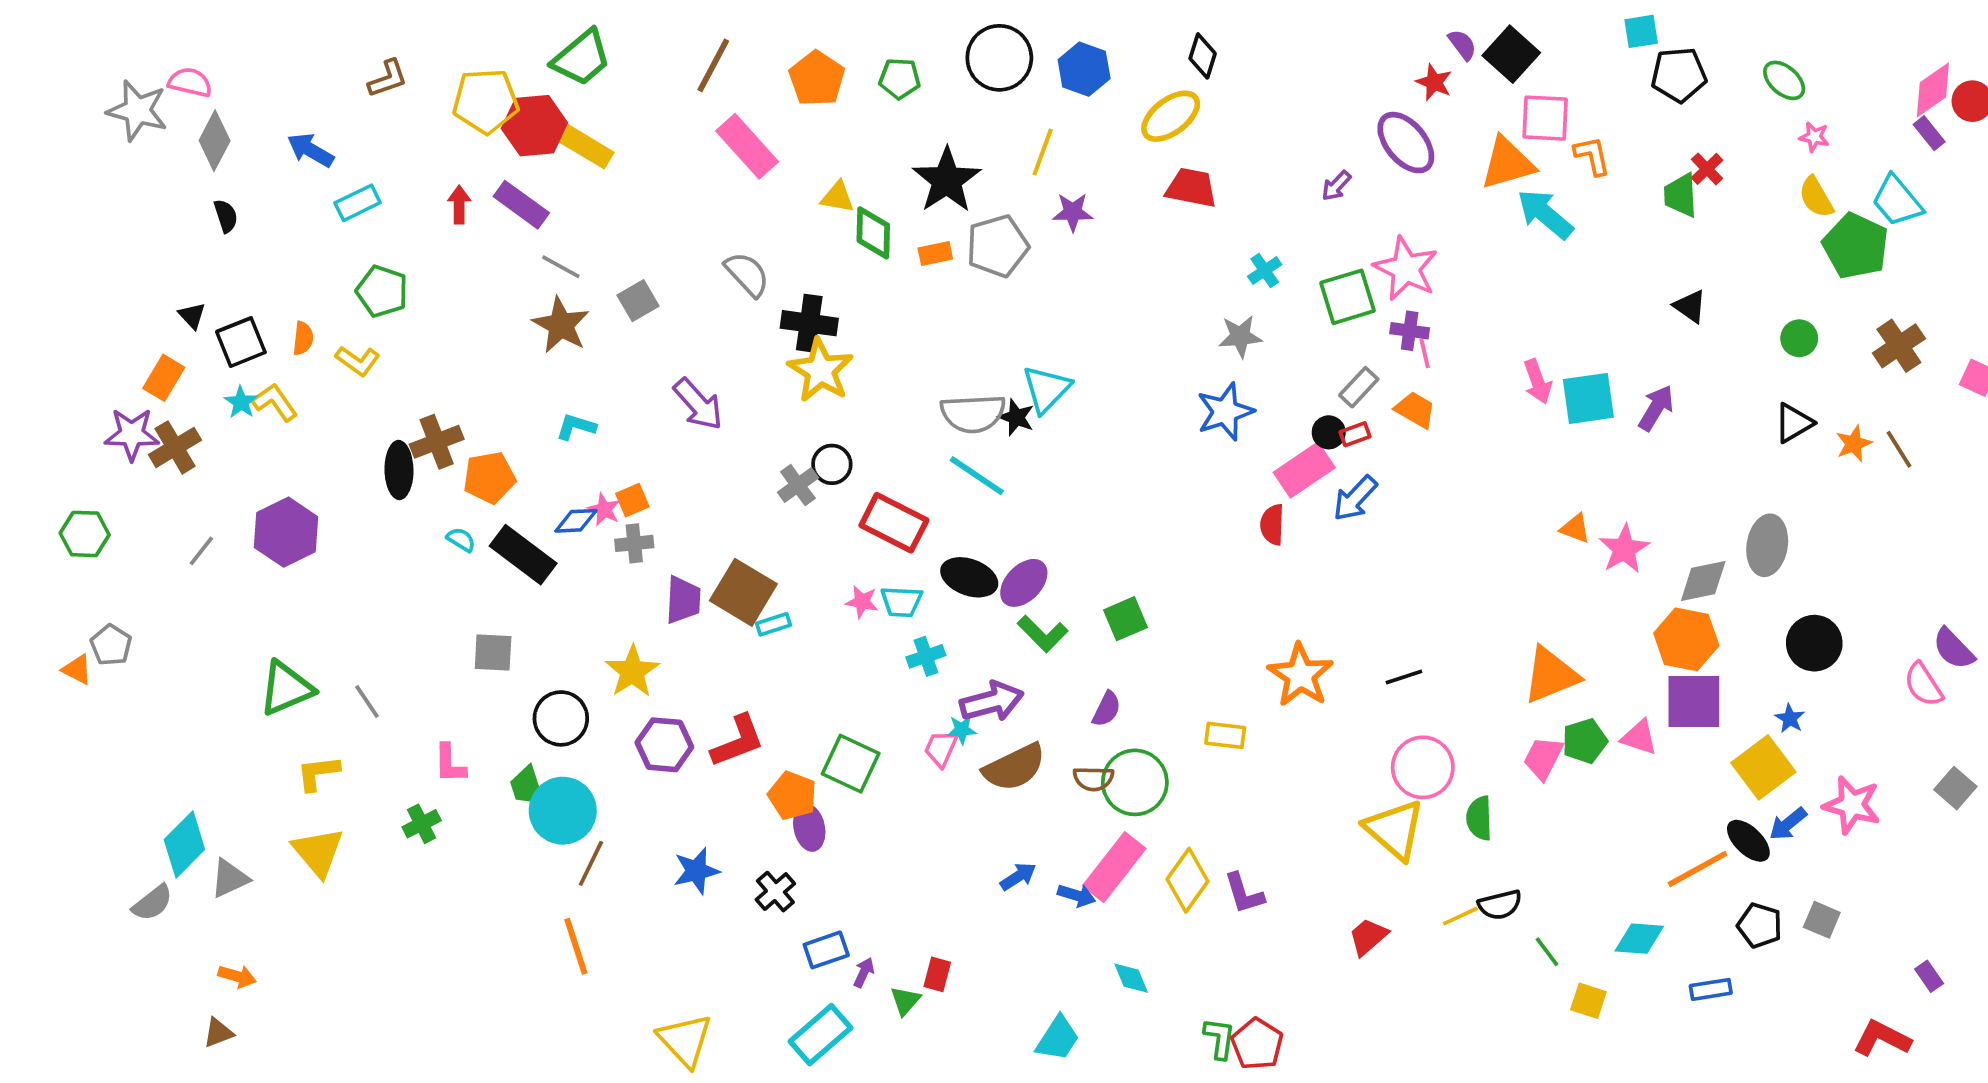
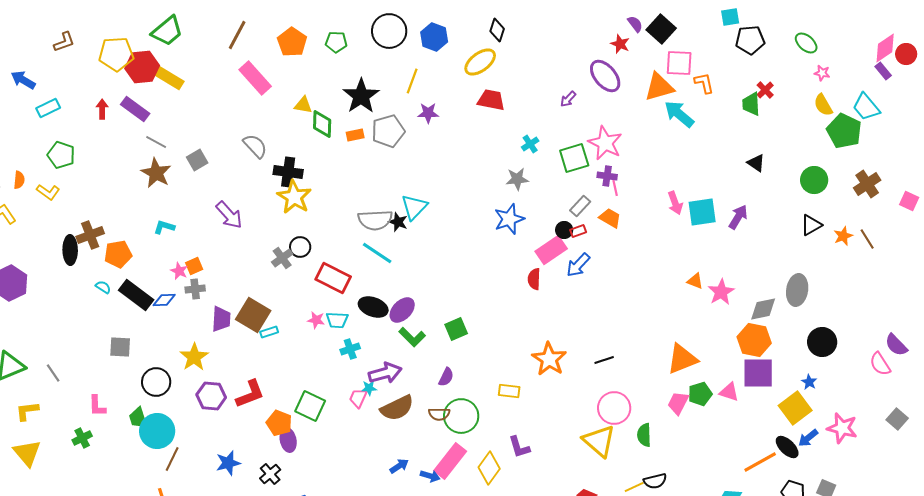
green circle: (1799, 338) -> (814, 180), size x1.4
blue diamond: (576, 521) -> (164, 300), moved
purple L-shape: (1244, 893) -> (519, 447), moved

